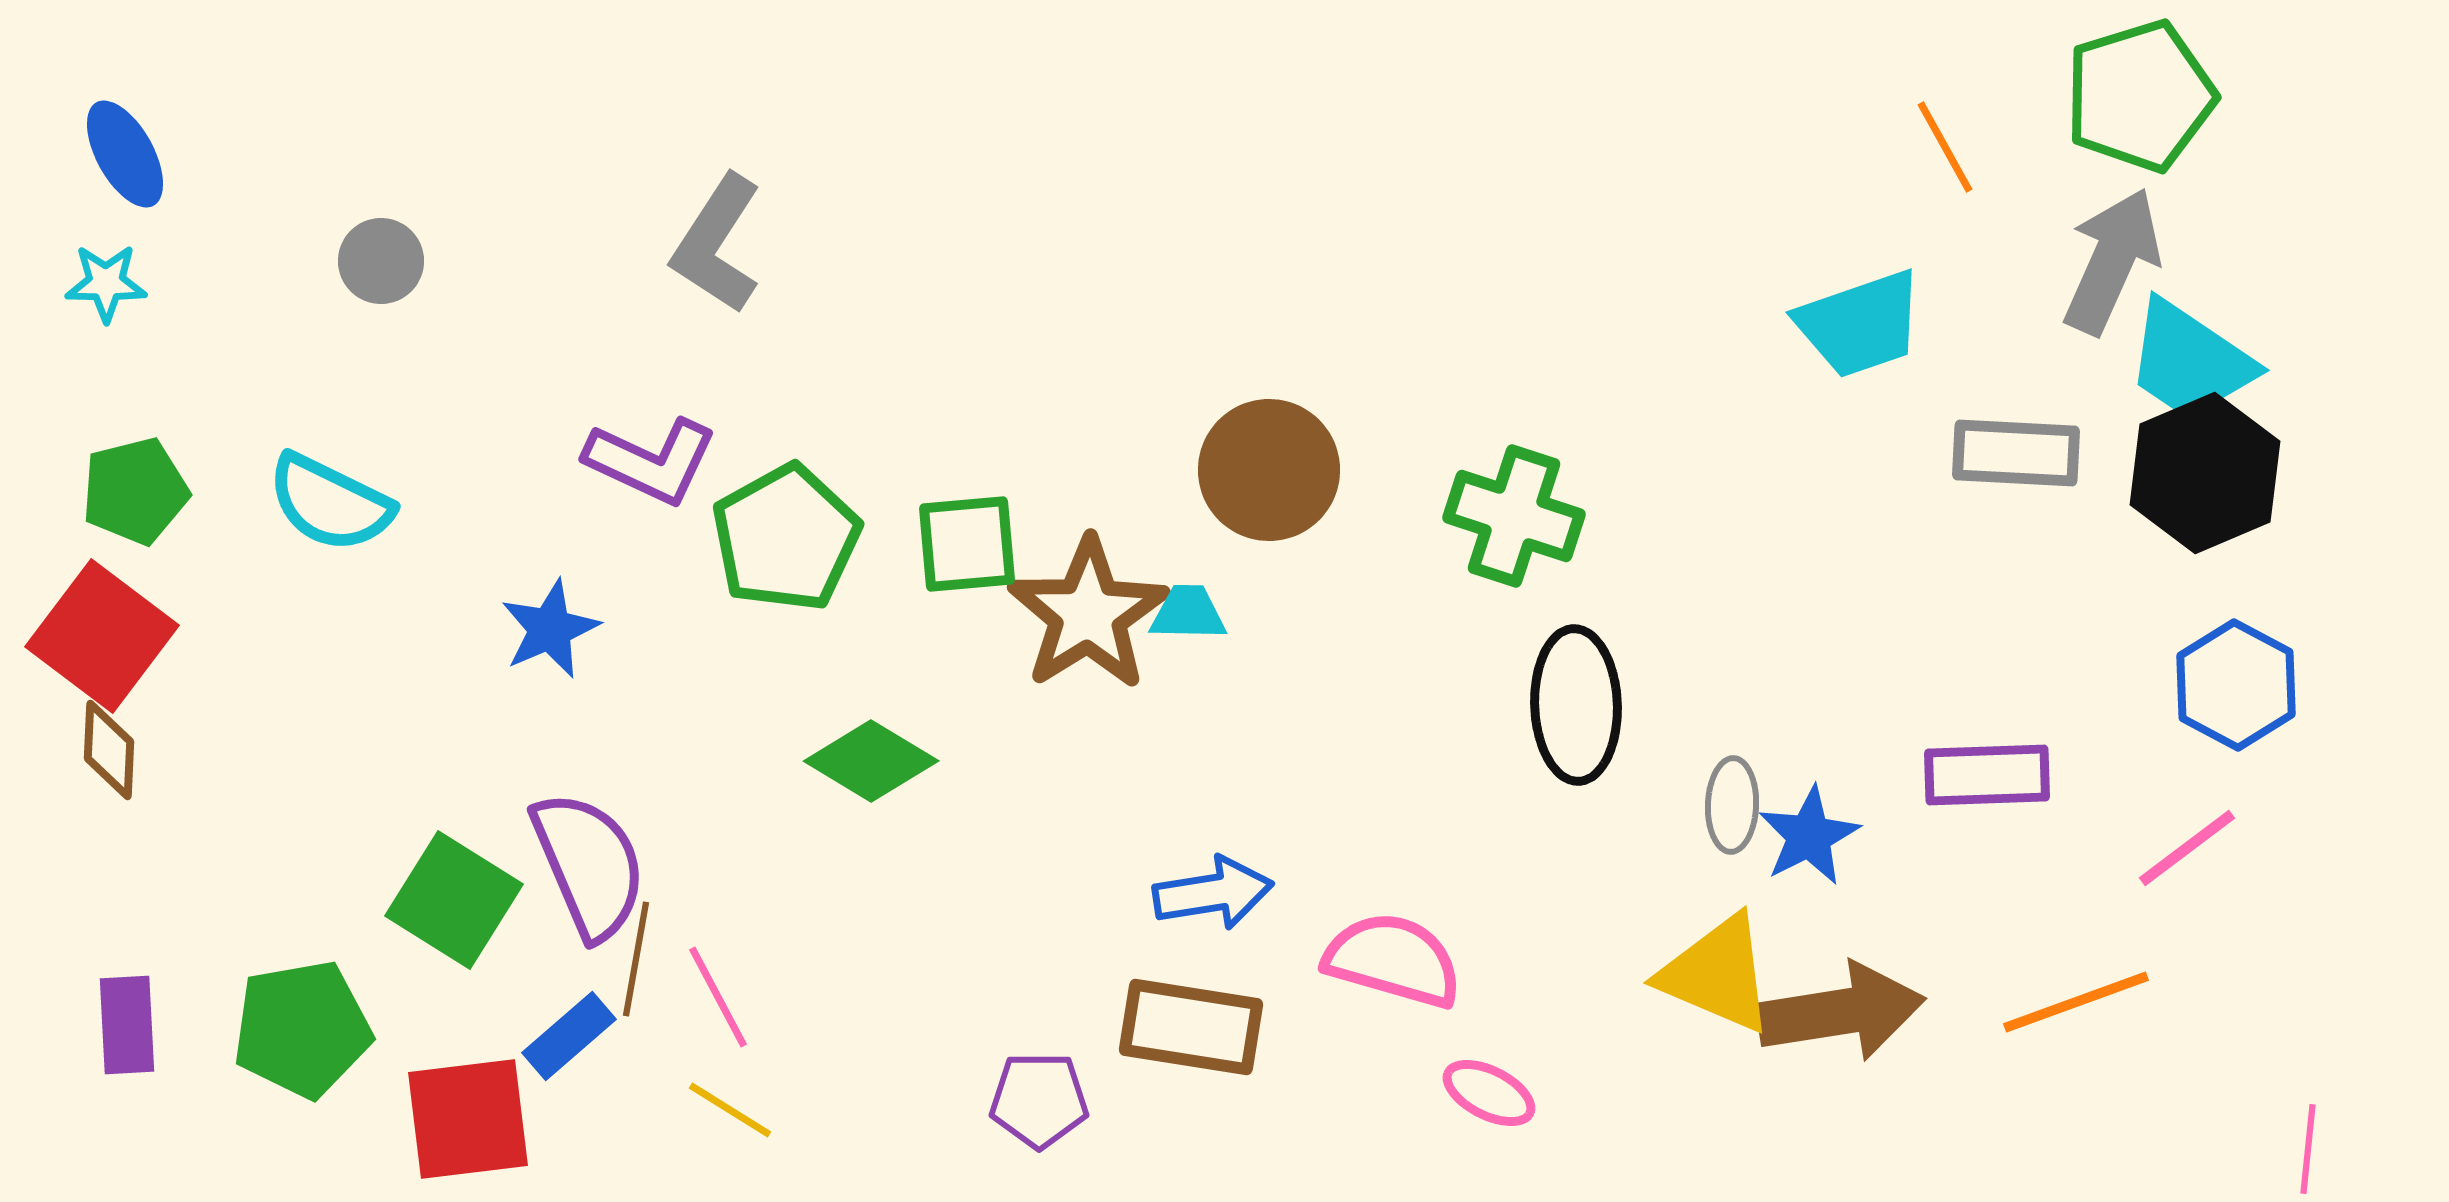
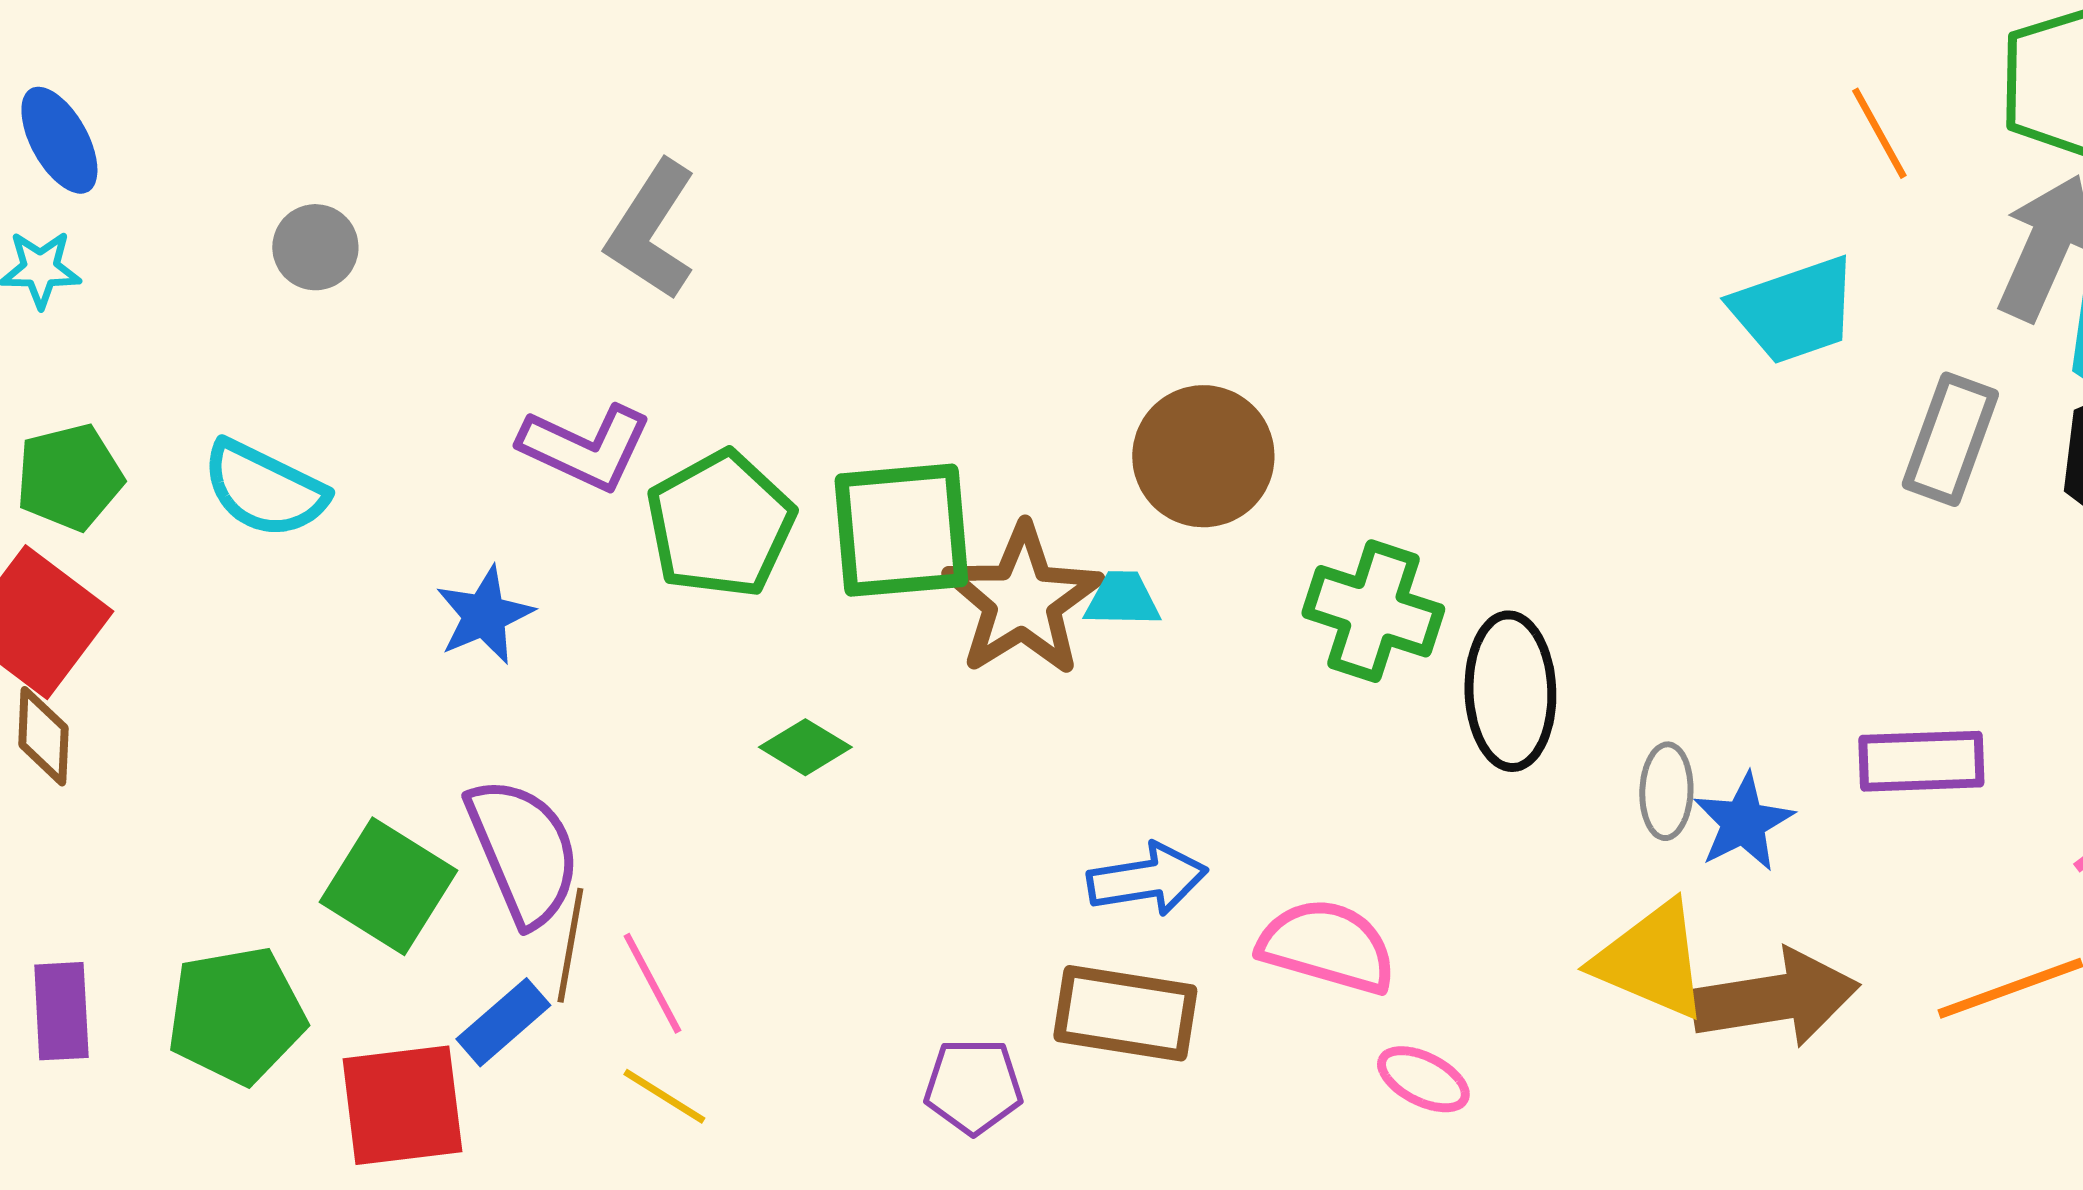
gray rectangle: (2016, 453) -> (1950, 439), turned -73
green cross: (1514, 516) -> (1373, 611), moved
green square: (967, 544) -> (901, 530), size x1.4
green diamond: (871, 761) -> (805, 747), size x0.7

